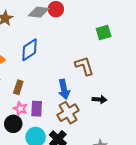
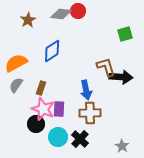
black arrow: (100, 99) -> (121, 77), moved, size x1.6
pink star: (20, 109) -> (43, 109), size x1.6
brown cross: (68, 113) -> (90, 113), turned 30

